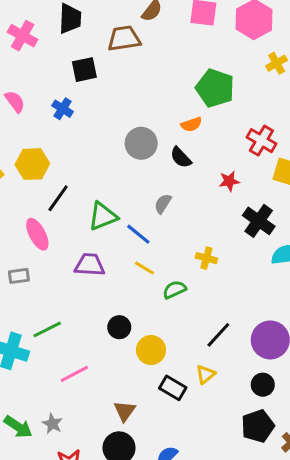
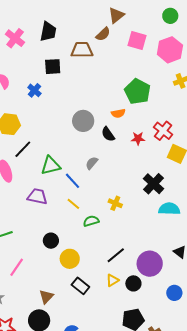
red star: (229, 181) -> (138, 138), moved
pink line: (74, 374) -> (17, 267), turned -36
yellow triangle: (206, 374) -> (112, 280), moved
black circle: (263, 385) -> (133, 283), moved

